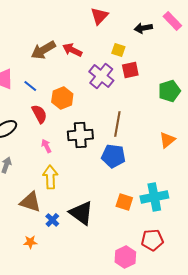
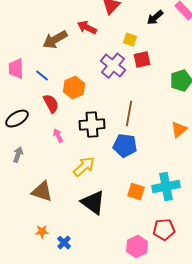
black arrow: (143, 28) -> (155, 18), turned -30
red arrow: (72, 50) -> (87, 28), moved
yellow arrow: (50, 177) -> (84, 167), moved, turned 50
blue cross: (52, 220) -> (64, 243), moved

